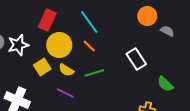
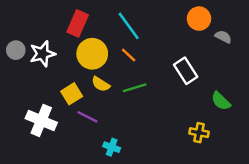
yellow square: (42, 67) -> (72, 94), moved
purple line: (65, 93) -> (87, 117), moved

